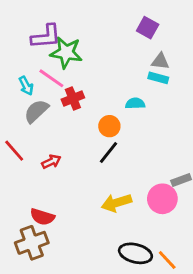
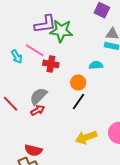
purple L-shape: (46, 37) -> (45, 24), moved
green star: (66, 52) -> (61, 31), moved
red cross: (73, 99) -> (51, 64), turned 35
gray semicircle: (36, 111) -> (38, 96), moved

